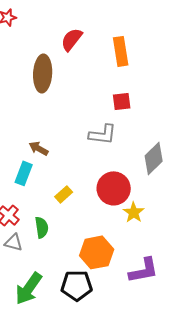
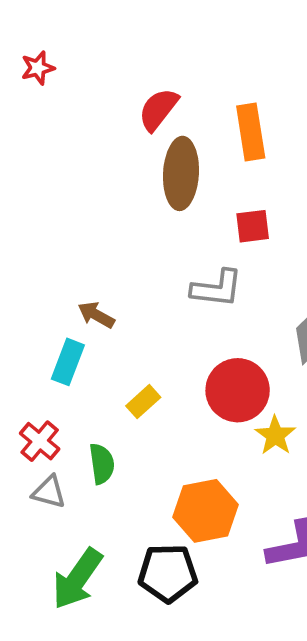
brown ellipse: (43, 73) -> (181, 173), moved

